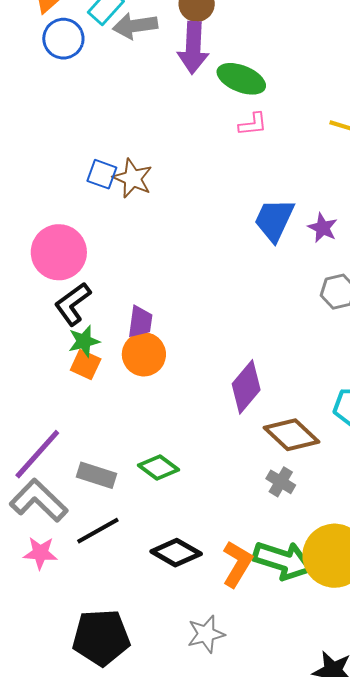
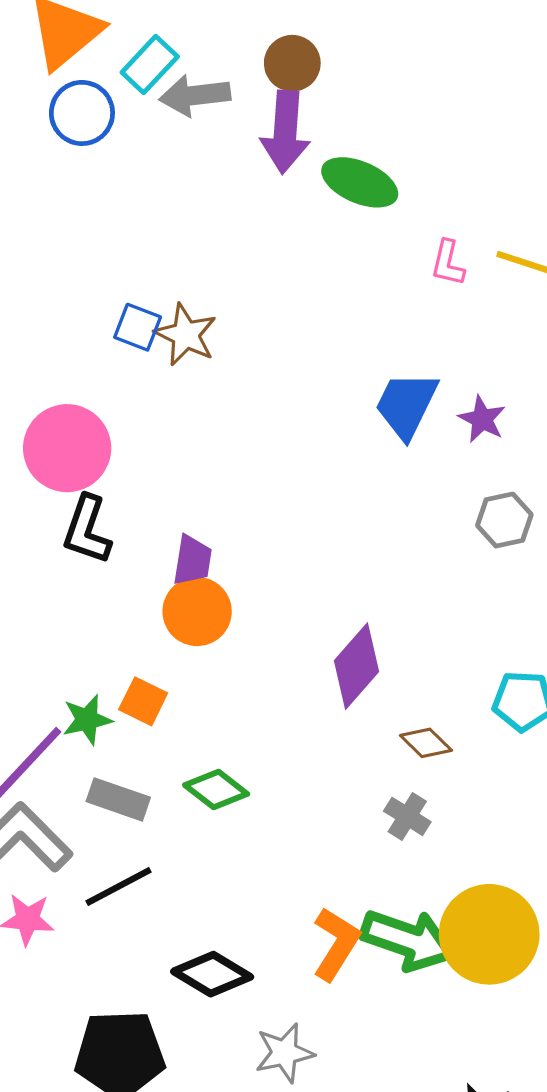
pink L-shape: (253, 124) -> (448, 263), moved, turned 108
black L-shape: (73, 304) -> (87, 530), turned -36
green star: (84, 341) -> (87, 720), moved
orange square: (86, 365) -> (143, 701), moved
brown diamond: (292, 435) -> (426, 743), size x0.6
black diamond: (176, 553) -> (212, 974), moved

